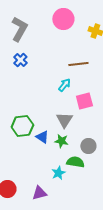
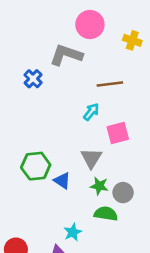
gray L-shape: (19, 29) -> (66, 55), moved, turned -100
green star: (61, 141) -> (99, 186), moved
cyan star: (58, 173) -> (73, 232), moved

